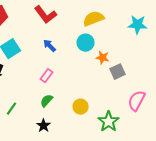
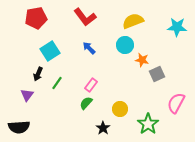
pink rectangle: (46, 76) -> (91, 85), moved
green line: (12, 109) -> (57, 83), moved
black star: (44, 126) -> (103, 128), moved

